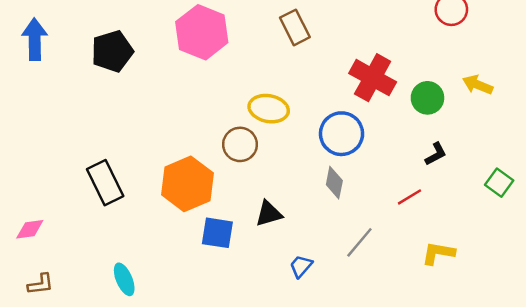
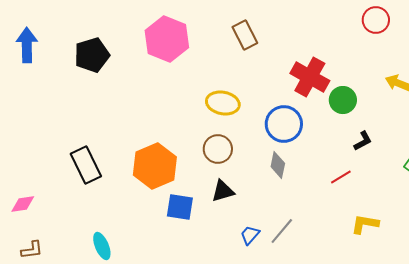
green circle: (427, 98) -> (343, 100), moved
brown circle: (240, 144) -> (218, 149), moved
gray line: (359, 242) -> (282, 231), moved

